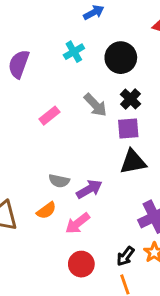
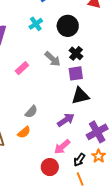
gray semicircle: (59, 181) -> (31, 112), turned -56
purple arrow: (89, 189) -> (66, 120), moved
pink arrow: (78, 223) -> (62, 147), moved

